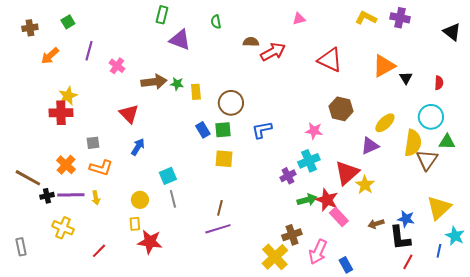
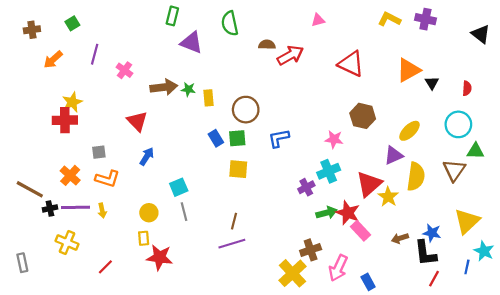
green semicircle: (216, 22) -> (230, 23), size x1.6
yellow semicircle: (413, 143) -> (416, 177), moved

